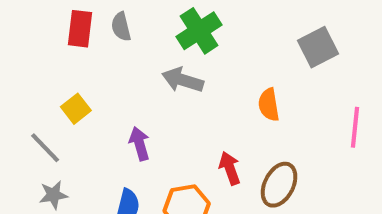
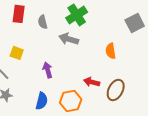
gray semicircle: (121, 27) -> (43, 22), moved
yellow square: (76, 109) -> (17, 53), turned -32
red arrow: (230, 168) -> (92, 82), turned -56

